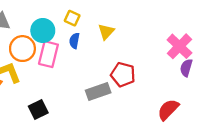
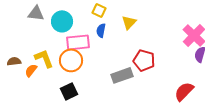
cyan circle: (43, 30) -> (62, 21), moved
orange circle: (22, 49) -> (71, 60), moved
pink rectangle: (48, 54) -> (78, 42), turned 70

